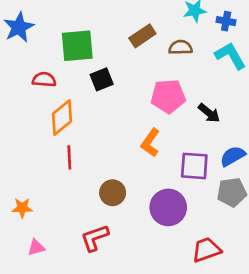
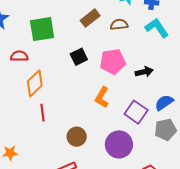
black square: (102, 79) -> (79, 57), moved
black arrow: (209, 113) -> (144, 72), turned -48
purple square: (194, 166) -> (136, 112), turned 35

